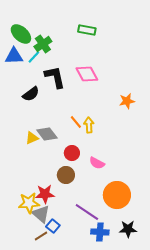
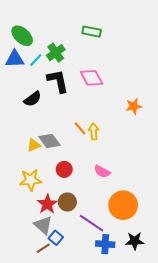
green cross: (43, 44) -> (56, 53), moved
red circle: (72, 153) -> (64, 169), moved
brown circle: (66, 175) -> (67, 202), moved
red star: (45, 194) -> (47, 204), turned -30
yellow star: (29, 203) -> (31, 180), moved

